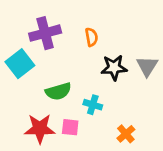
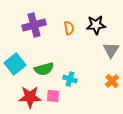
cyan square: (20, 64) -> (15, 64), moved
black star: (114, 68) -> (96, 25), moved
orange cross: (126, 134) -> (112, 81), moved

